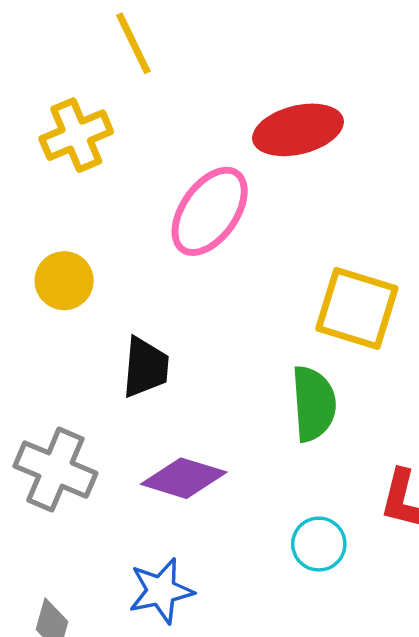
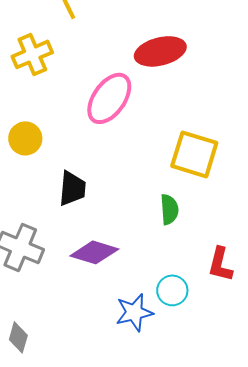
green semicircle: (314, 404) -> (169, 209), size x0.7
blue star: (161, 591) -> (134, 312), moved

